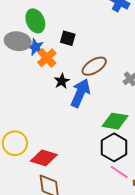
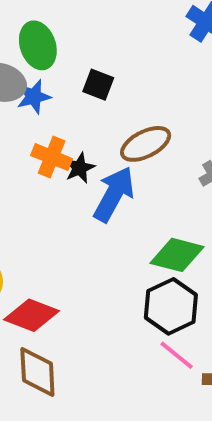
blue star: (35, 47) -> (34, 97), turned 30
orange cross: (47, 58) -> (52, 157), moved, turned -30

